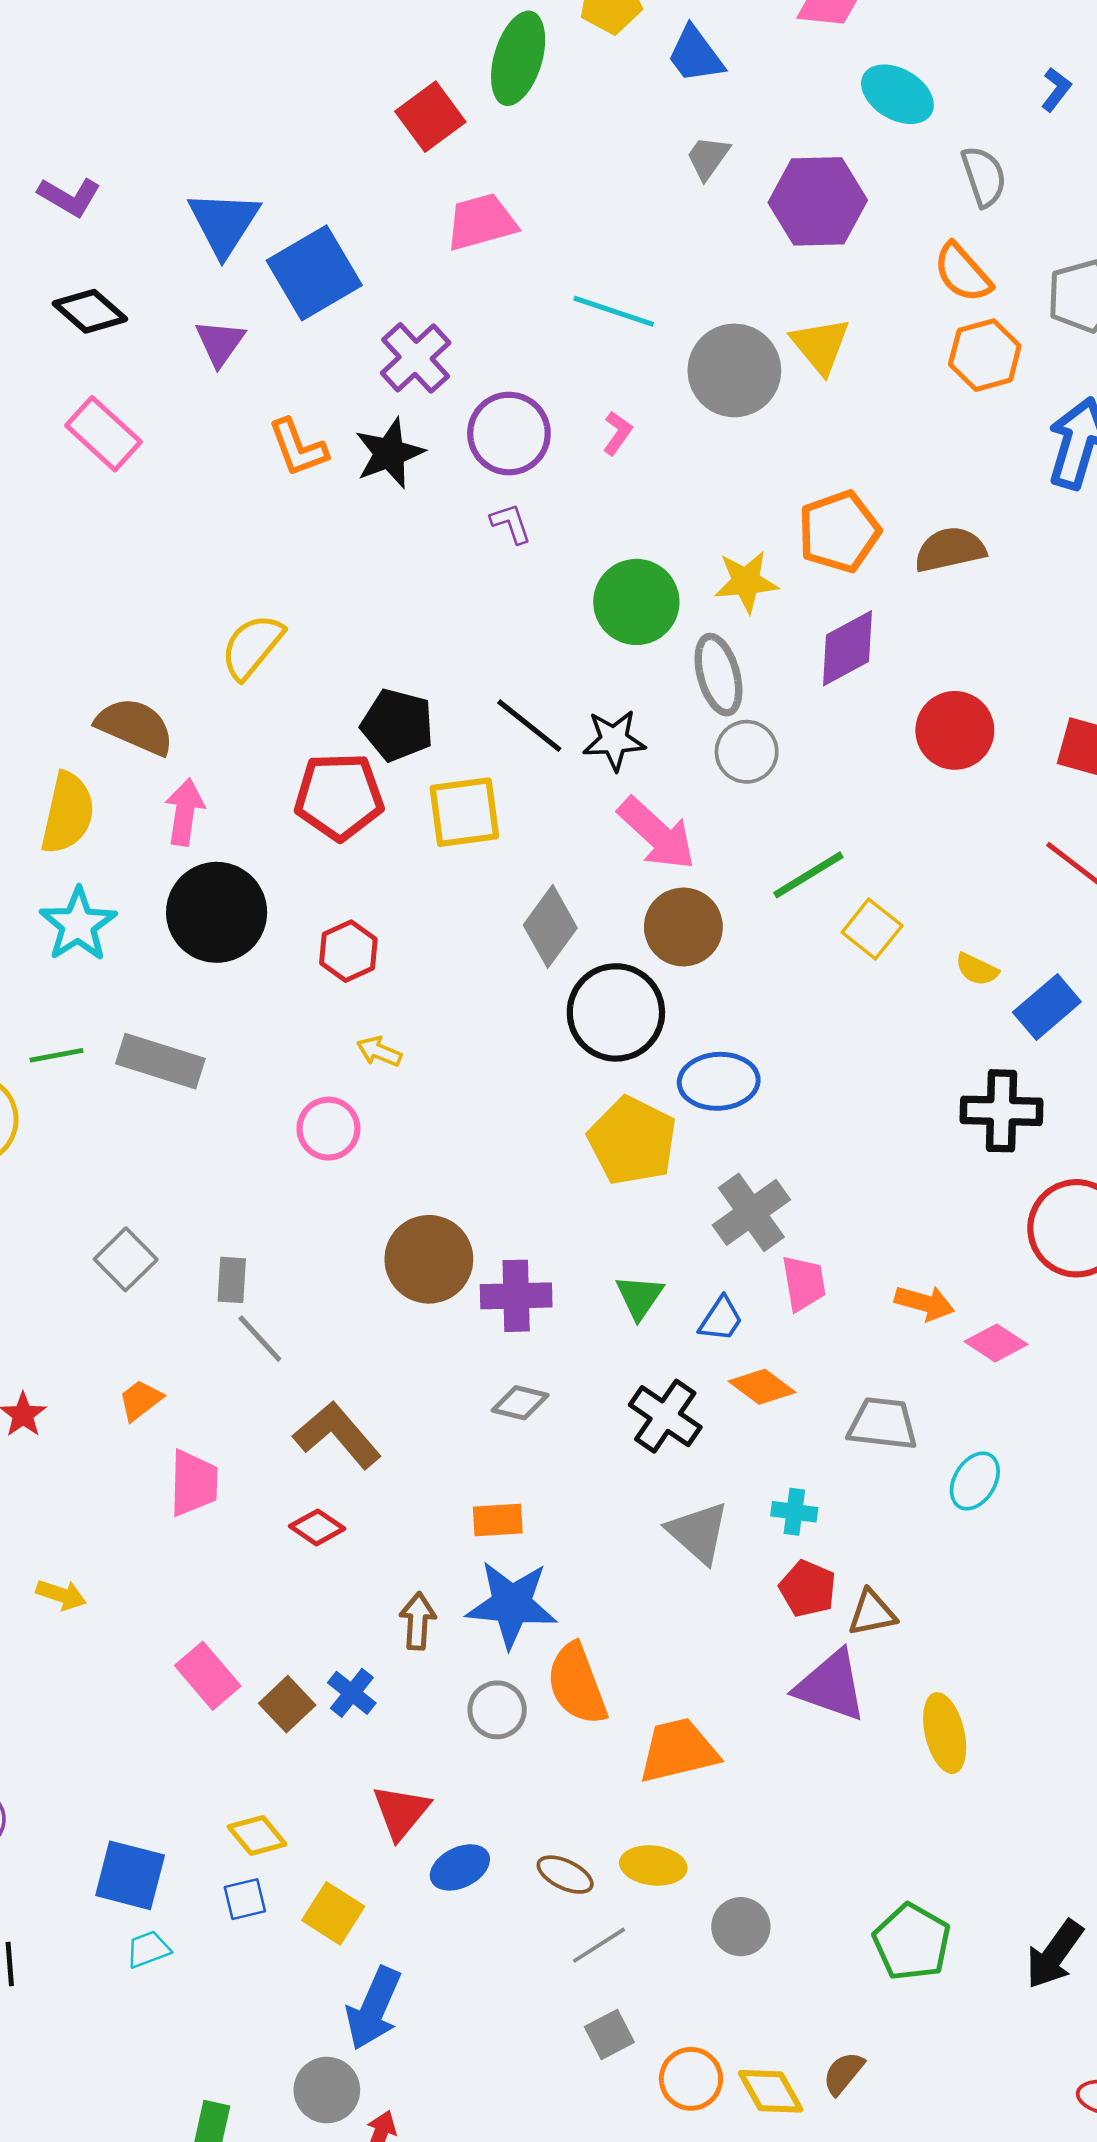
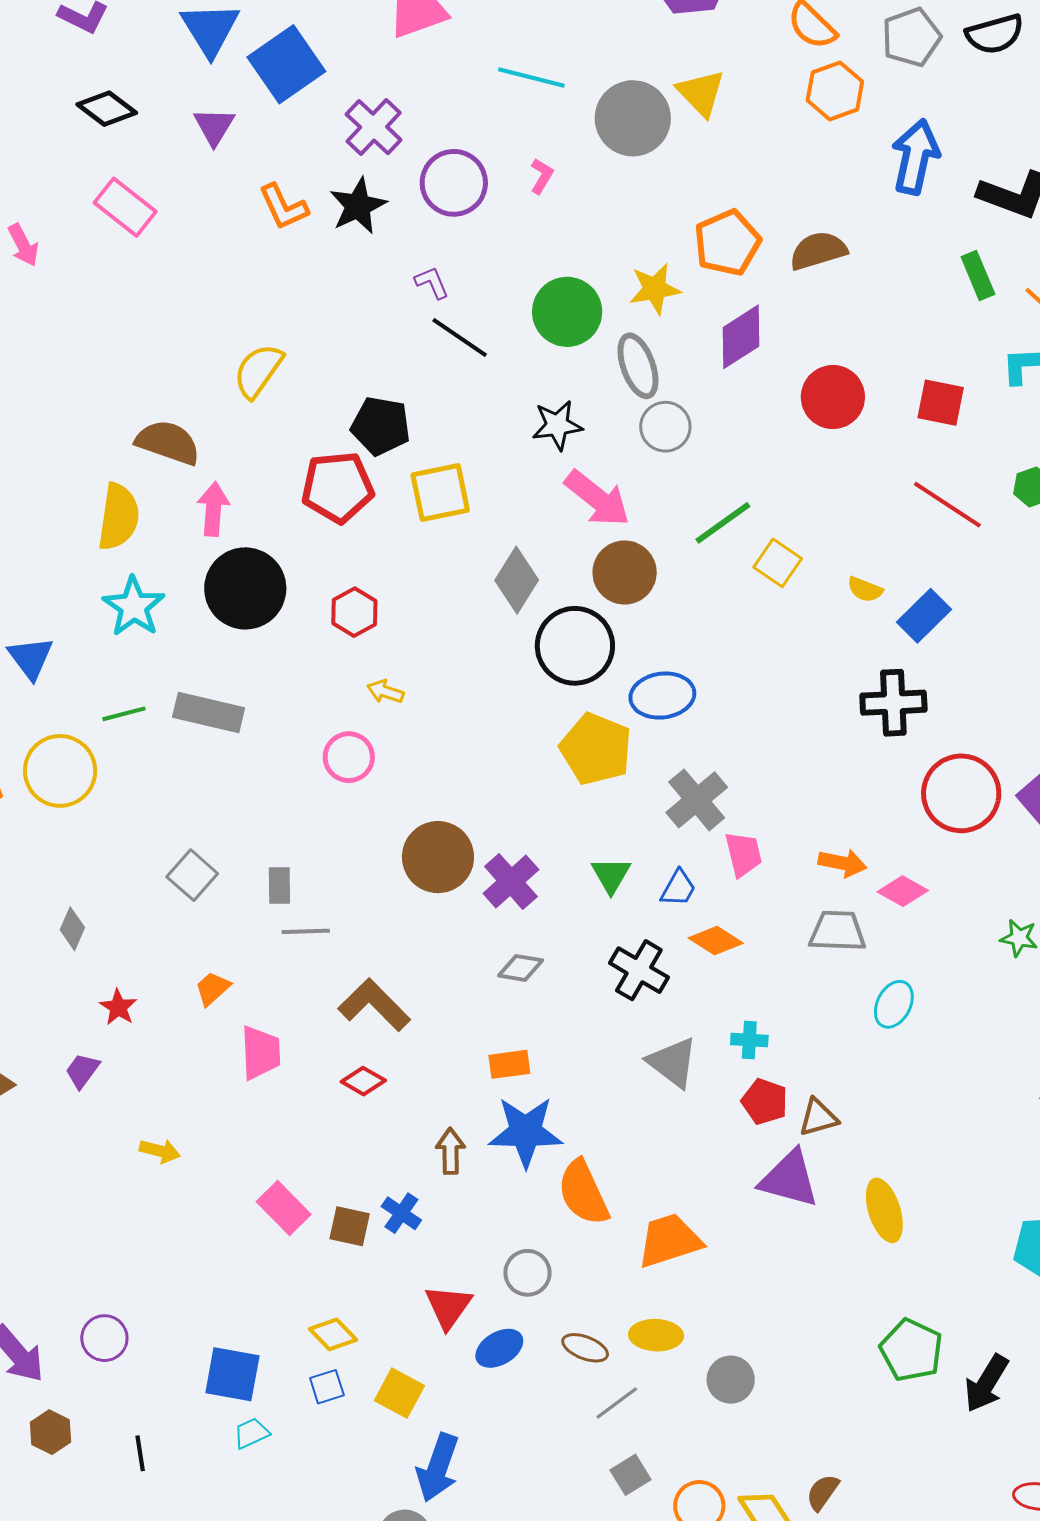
purple L-shape: (511, 523) -> (432, 283), moved
black line: (529, 726) -> (460, 337), moved
purple cross: (516, 1296) -> (511, 882), turned -36
gray line: (260, 1339) -> (306, 931), turned -45
gray trapezoid: (883, 1424) -> (838, 931), moved
brown square: (287, 1704) -> (350, 1226), turned -30
gray circle: (497, 1710) -> (528, 1273), moved
green pentagon: (912, 1942) -> (911, 1350), moved

